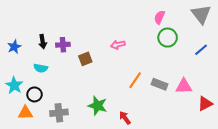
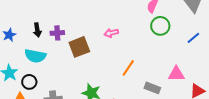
brown square: (85, 59) -> (79, 47), size x1.5
cyan semicircle: (41, 68) -> (35, 56), size x1.5
gray rectangle: (159, 84) -> (152, 88), moved

